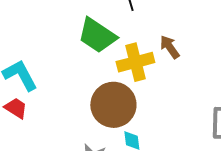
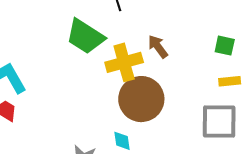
brown circle: (113, 105) -> (141, 99), moved

